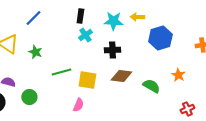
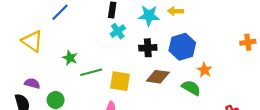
blue hexagon: (160, 38) -> (182, 47), moved
green star: (35, 52) -> (70, 58), moved
orange star: (178, 75) -> (204, 70), moved

